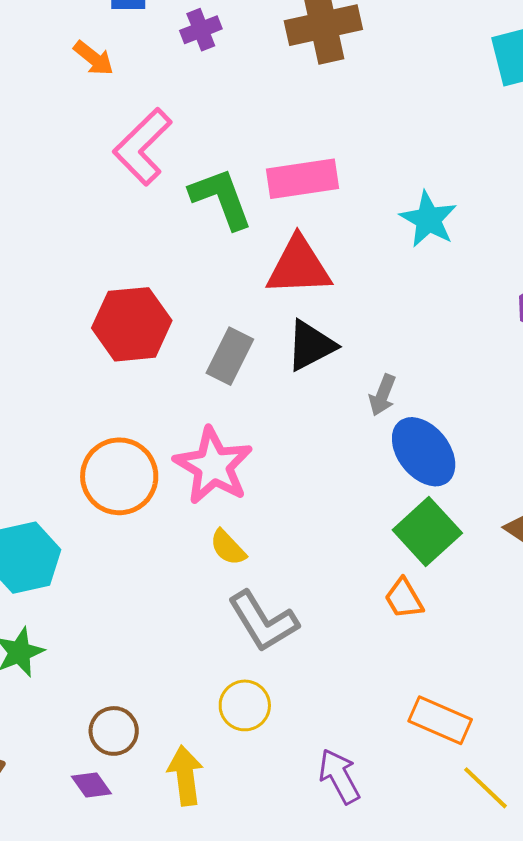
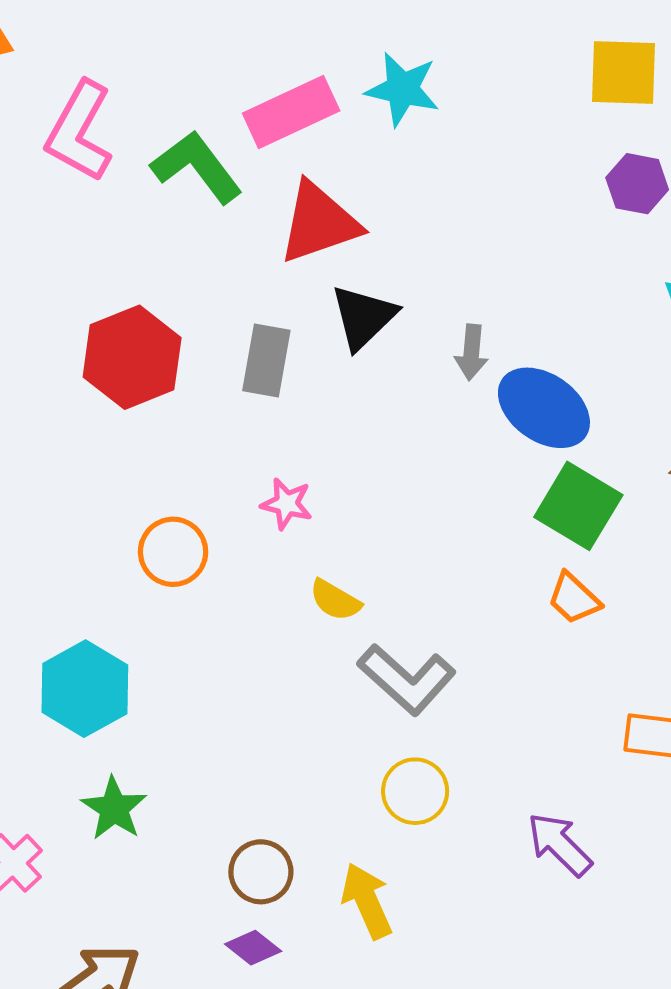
cyan star: (428, 219) -> (402, 89), moved
pink star: (213, 466) -> (287, 504), size x0.5
orange circle: (119, 476) -> (173, 552), size x0.7

